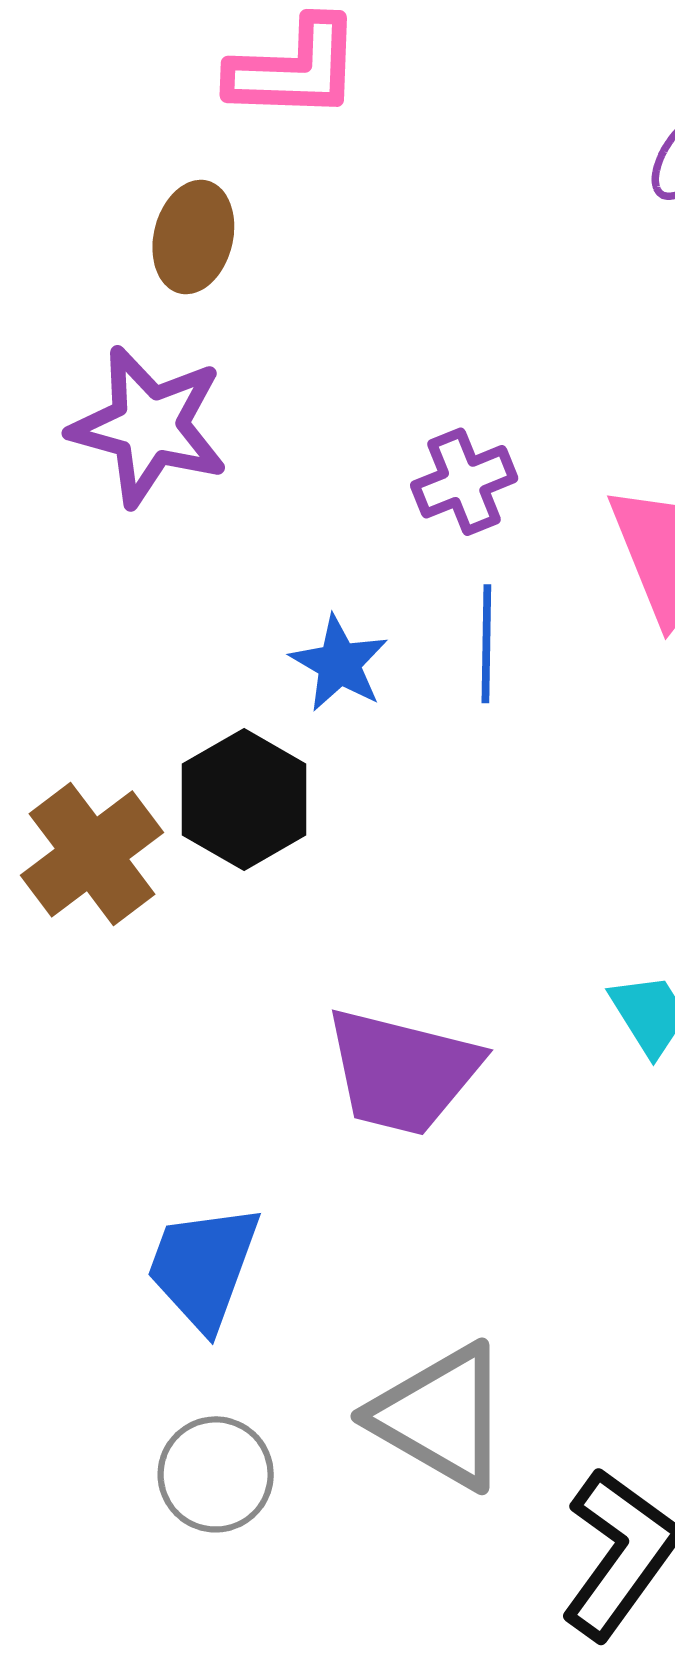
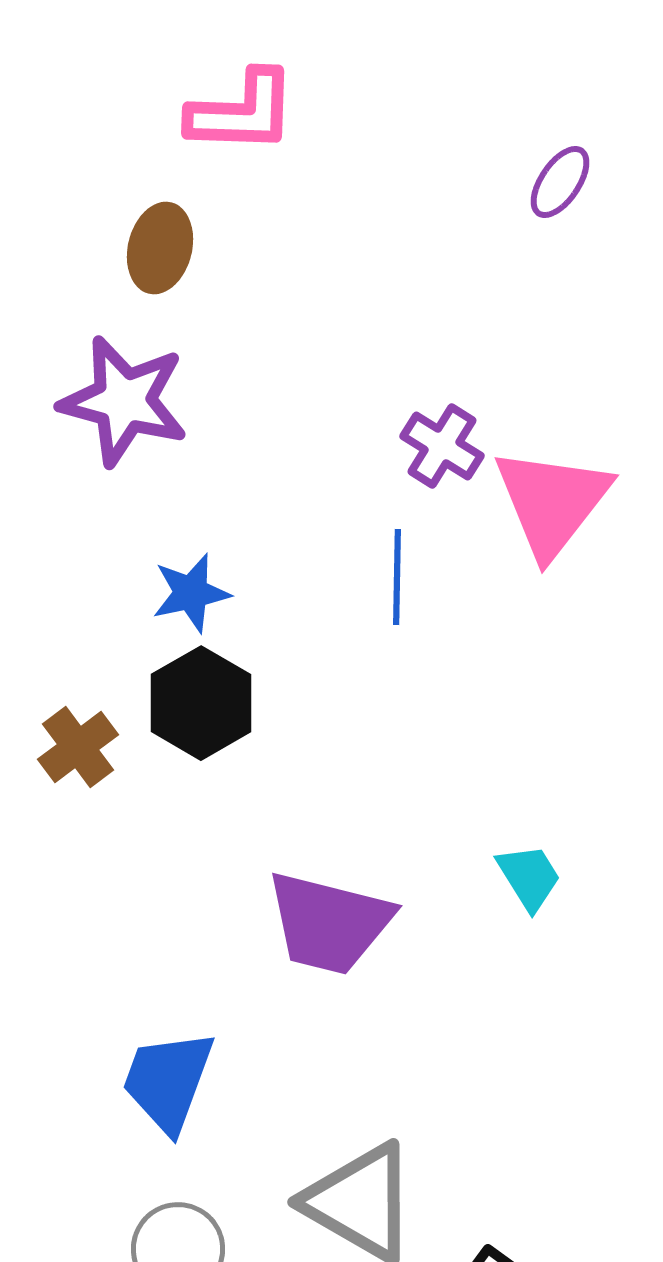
purple cross: (464, 482) -> (442, 446), moved, turned -36
blue star: (339, 664) -> (191, 593), moved, turned 30
brown cross: (92, 854) -> (78, 747), size x0.7

